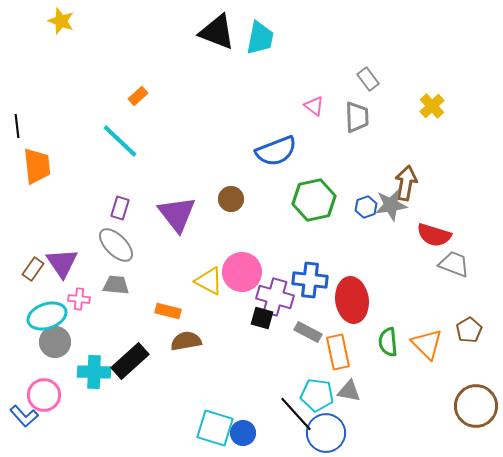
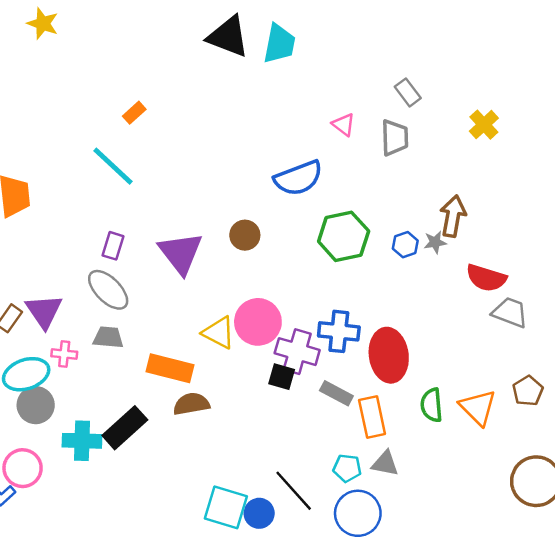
gray star: (391, 205) -> (435, 242), size x0.6
orange rectangle: (168, 311) -> (170, 368), size x1.5
cyan pentagon: (317, 395) -> (347, 468), size x0.7
black line: (296, 414) -> (294, 491), moved

